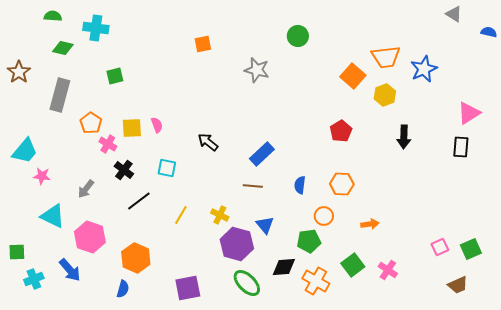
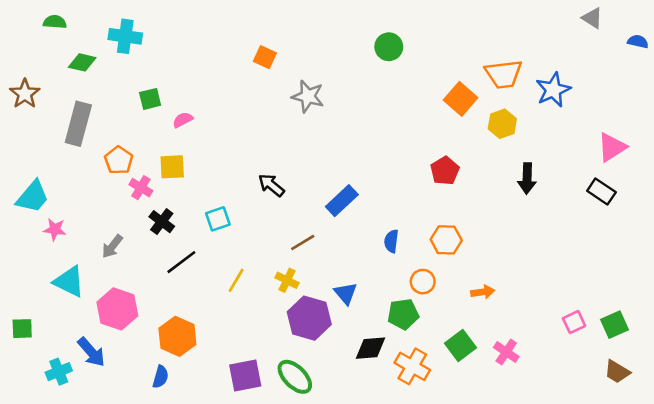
green semicircle: (53, 16) -> (55, 22), moved
orange square: (203, 44) -> (265, 57), turned 36
gray star: (257, 70) -> (308, 96), moved
pink semicircle: (157, 125) -> (183, 120), moved, turned -98
black rectangle: (461, 147) -> (601, 192), turned -60
cyan square: (167, 168) -> (218, 219), turned -30
brown line: (253, 186) -> (303, 242), moved, turned -36
cyan cross: (34, 279) -> (59, 372), moved
green ellipse: (247, 283) -> (295, 377), moved
brown trapezoid: (458, 285) -> (617, 372), moved, turned 55

